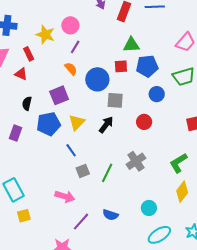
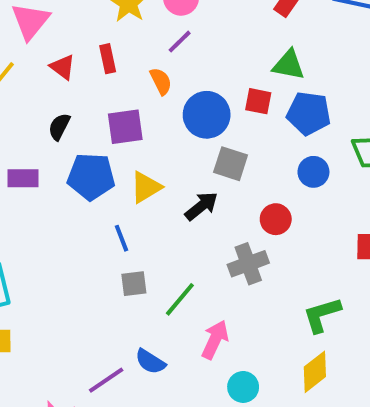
red rectangle: (29, 54) -> (108, 59), moved
purple rectangle: (15, 133) -> (23, 178), turned 56
gray cross: (136, 161) -> (248, 264), moved
pink arrow: (65, 196) -> (215, 340), moved, turned -96
blue semicircle: (110, 215) -> (150, 362), moved

